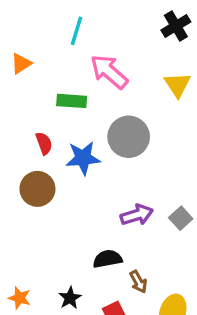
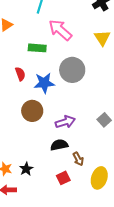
brown circle: (37, 189) -> (32, 111), moved
purple arrow: (137, 215) -> (65, 122), moved
black star: (70, 298) -> (26, 169), moved

